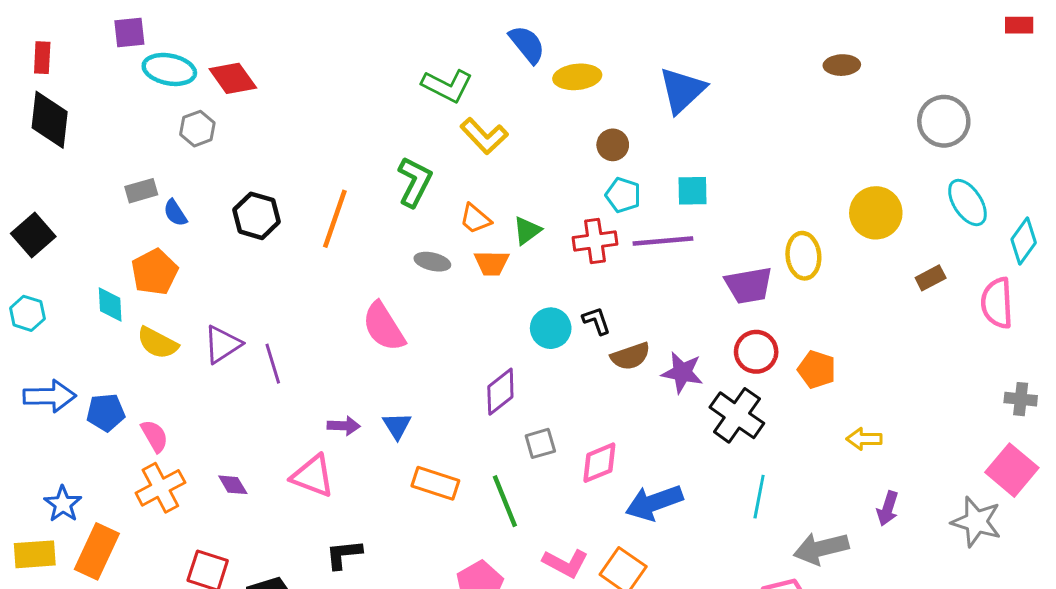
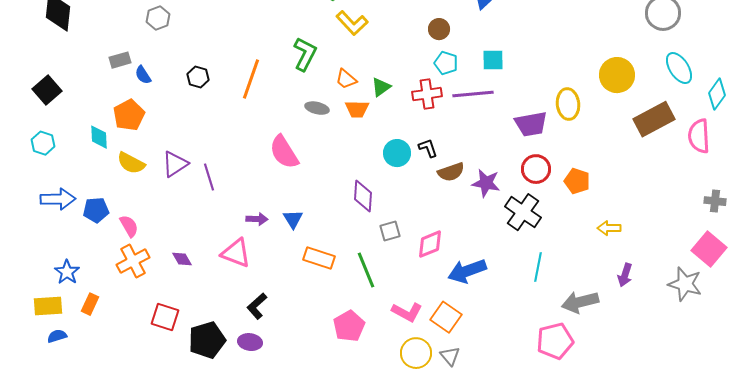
black hexagon: (257, 216) -> (198, 77), size x0.7
brown rectangle: (931, 278) -> (654, 119), size x2.0
purple diamond: (500, 392) -> (363, 196), turned -48
orange rectangle: (97, 551) -> (90, 304), size x0.6
black L-shape: (344, 554) -> (257, 306), turned -36

